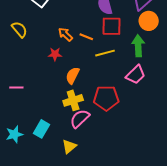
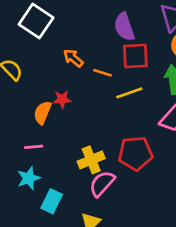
orange arrow: (65, 34) -> (73, 58), moved
orange semicircle: (73, 75) -> (43, 113), moved
pink line: (16, 87) -> (34, 147), moved
cyan star: (14, 134) -> (29, 178), moved

